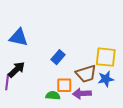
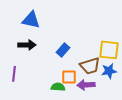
blue triangle: (19, 37) -> (31, 20), moved
black arrow: (16, 70) -> (27, 45), moved, turned 42

